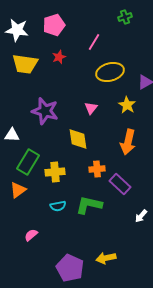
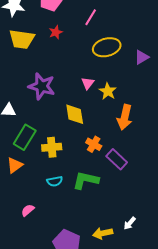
yellow star: (127, 105) -> (108, 91), moved
orange cross: (97, 169) -> (94, 144), turned 35
white arrow: (141, 216) -> (130, 223), moved

